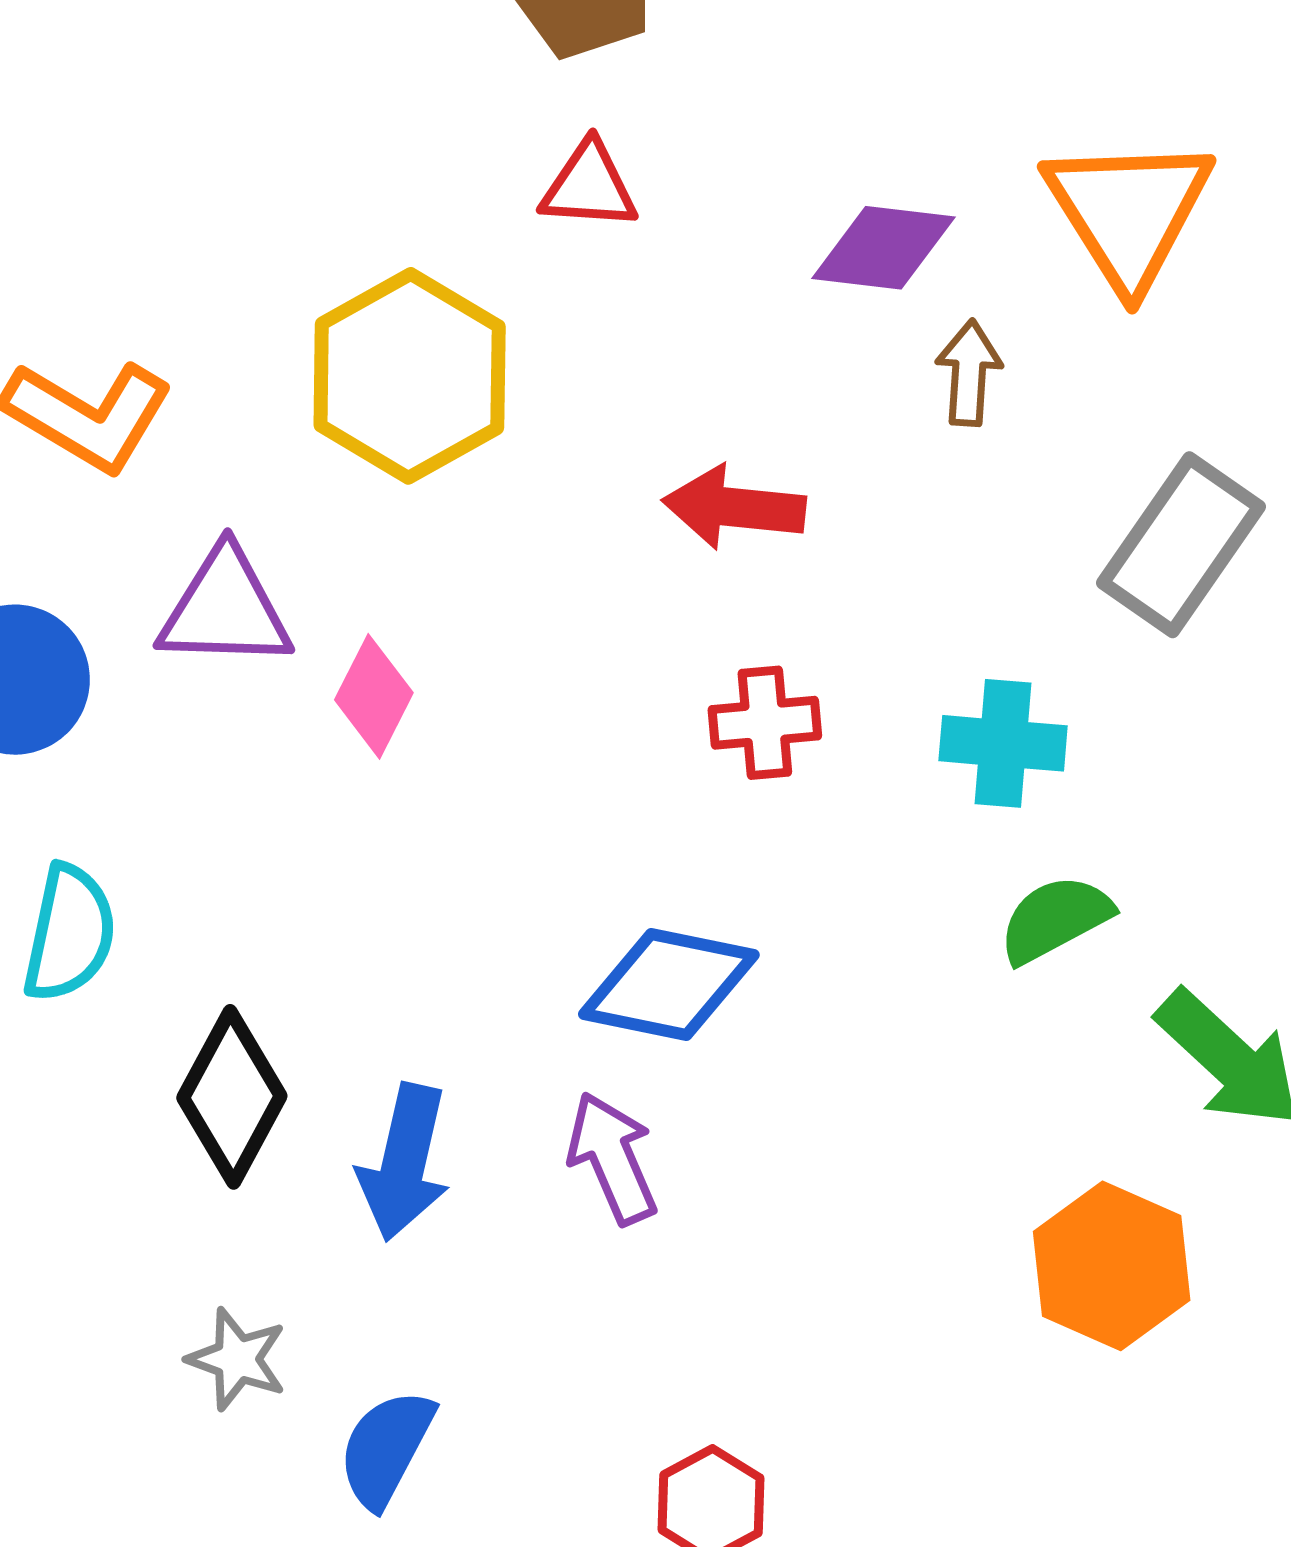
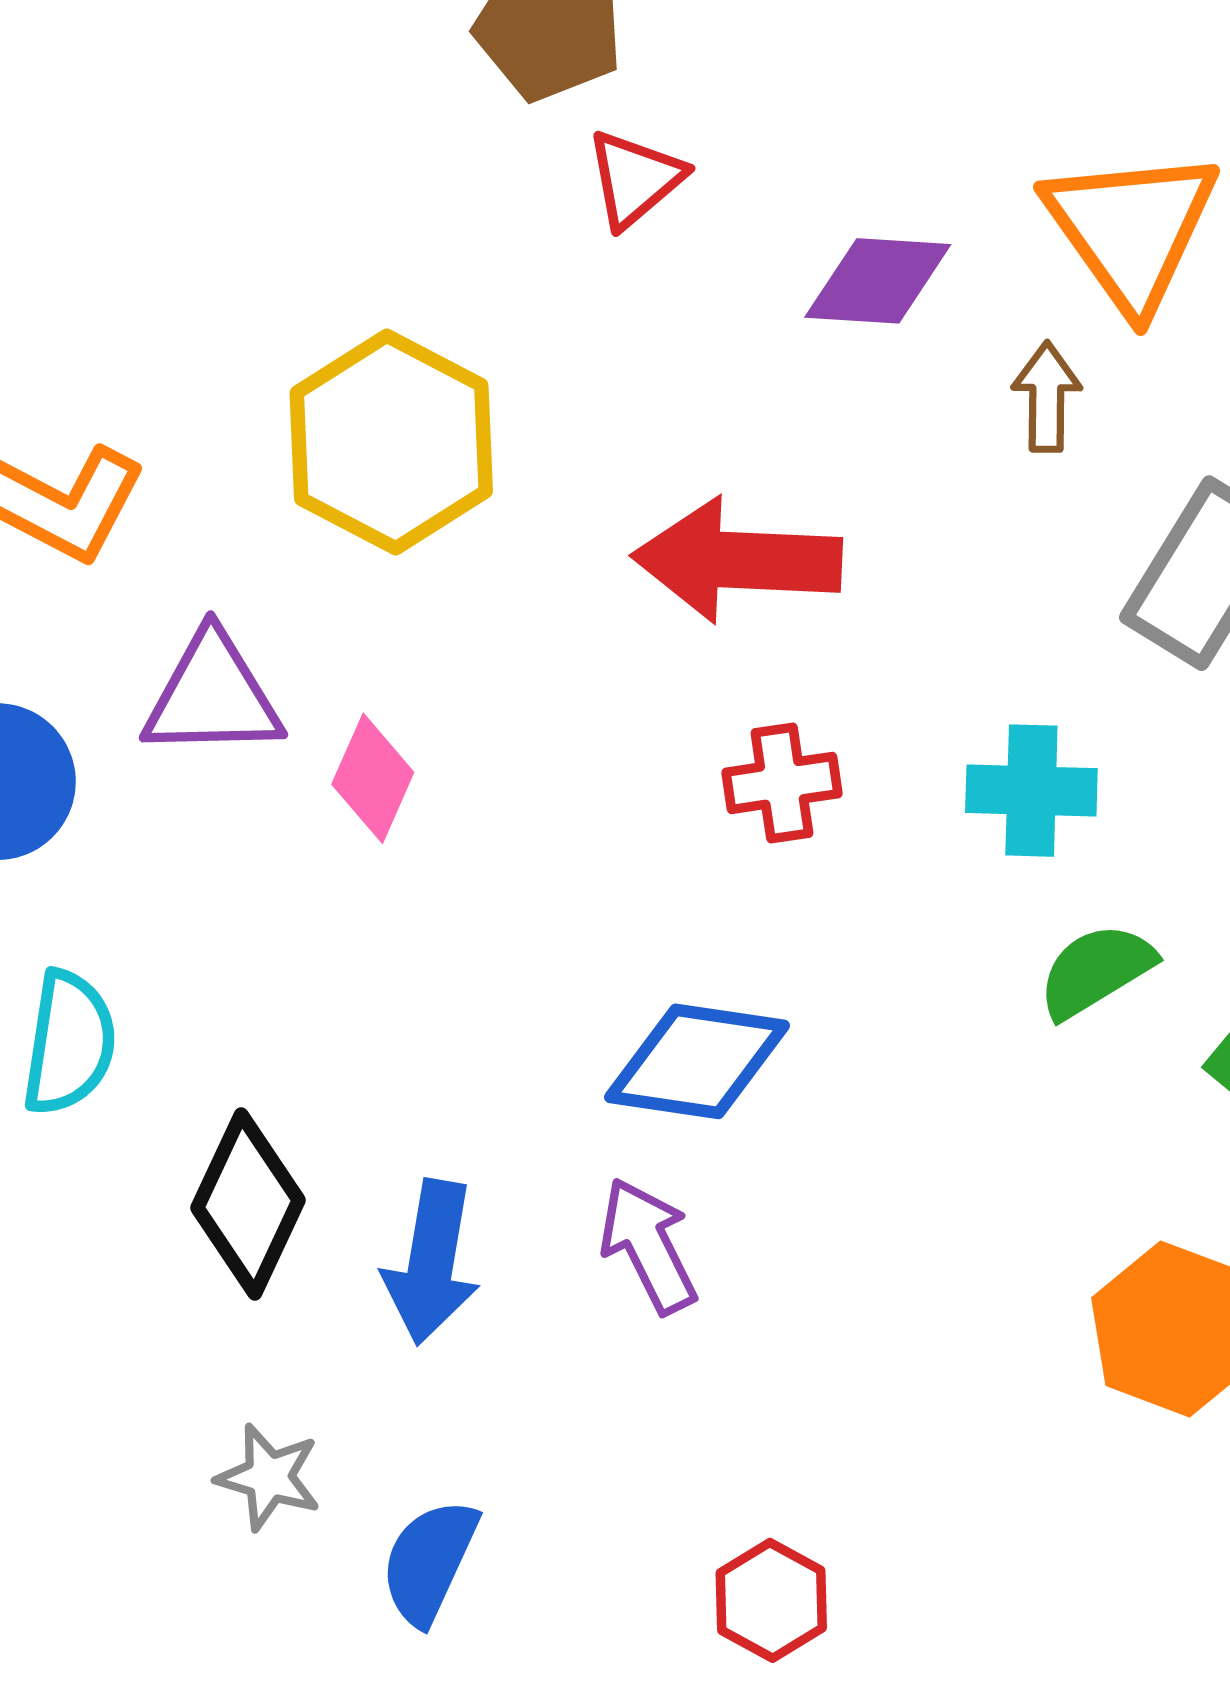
red triangle: (589, 186) -> (635, 179), moved, turned -41
brown arrow: (969, 373) -> (1047, 397), moved
red arrow: (734, 507) -> (737, 560), size x1.4

